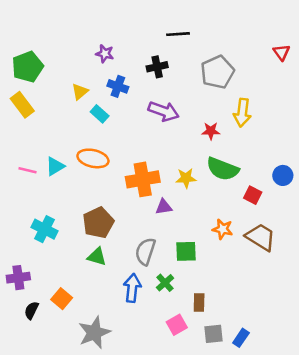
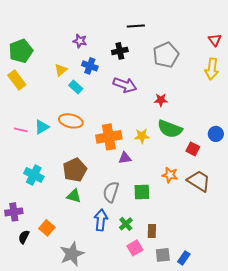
yellow arrow: (242, 113) -> (212, 69), moved
green cross: (165, 283) -> (126, 224), moved

